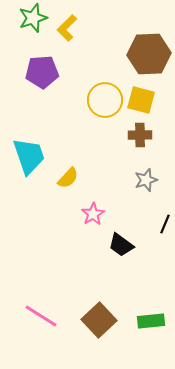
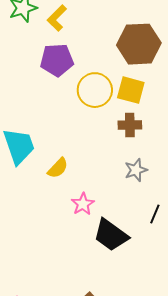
purple pentagon: (42, 72) -> (57, 60), moved
black trapezoid: (121, 245) -> (111, 235), size x1.4

